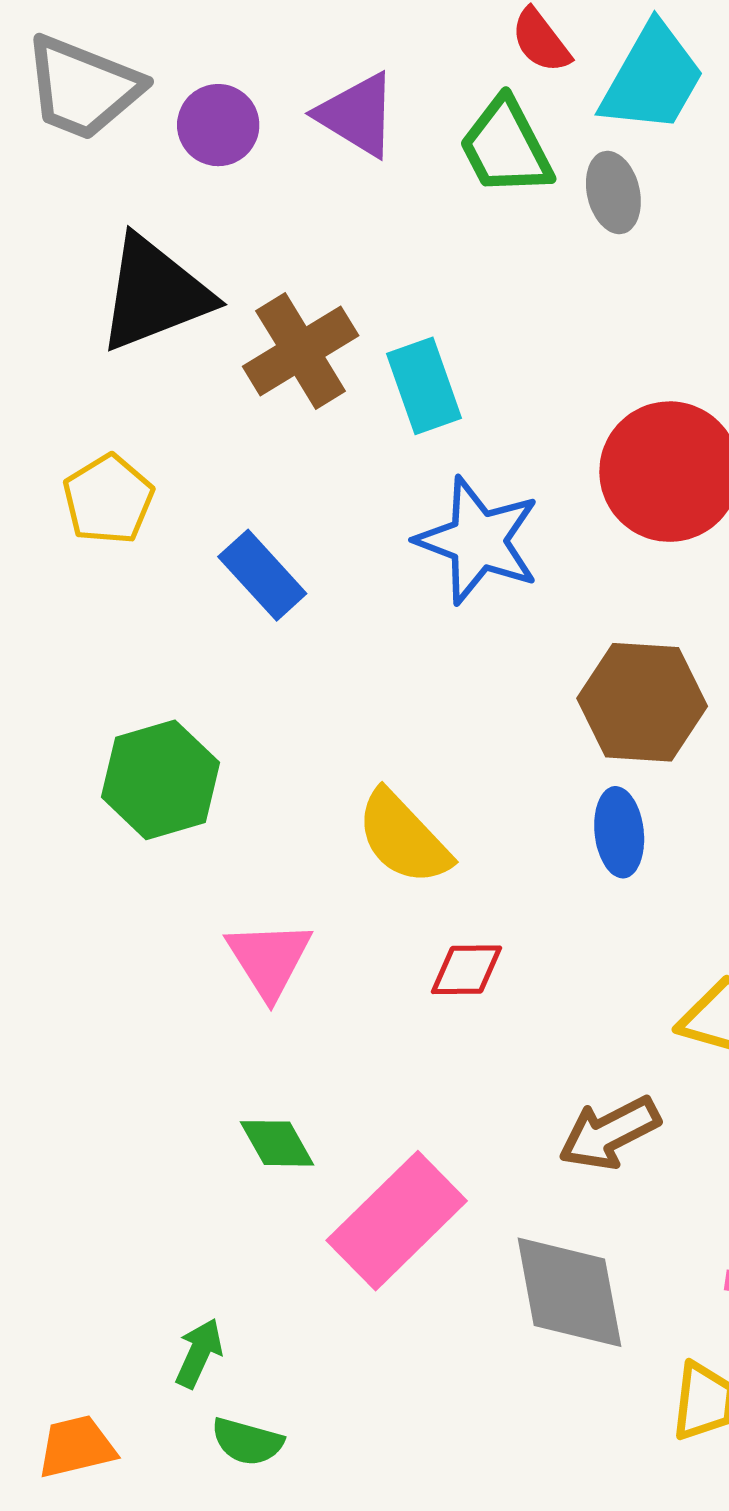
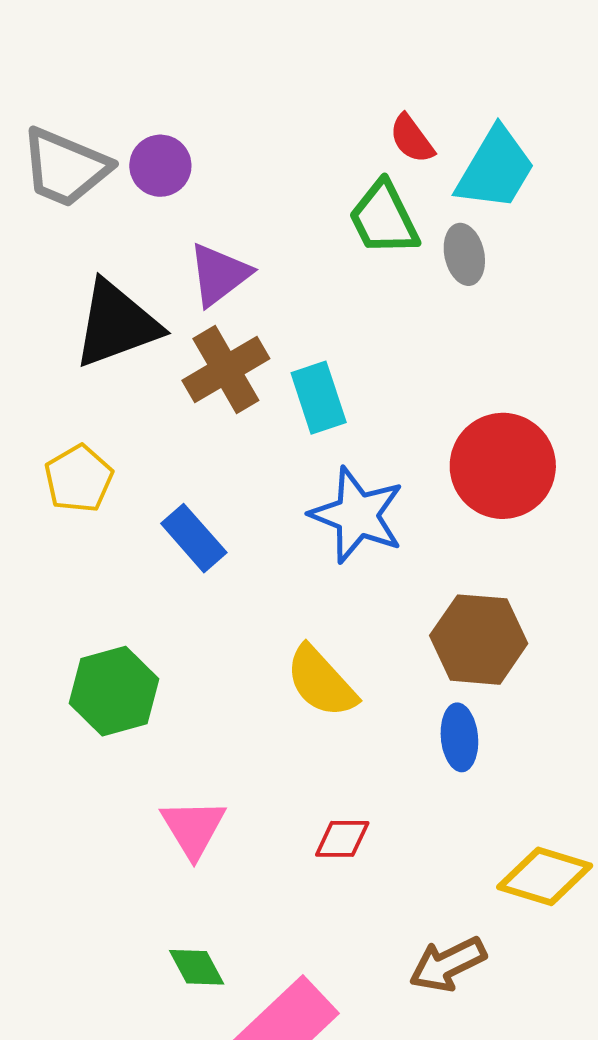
purple triangle: (357, 115) -> (219, 274), moved, turned 50
purple circle: (218, 125) -> (160, 166), moved
yellow semicircle: (403, 838) -> (321, 682), moved

